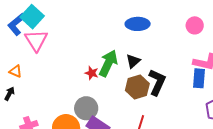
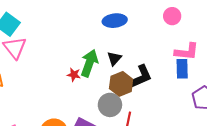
black L-shape: (157, 82) -> (140, 77), turned 48
gray circle: (86, 108) -> (110, 105), moved

